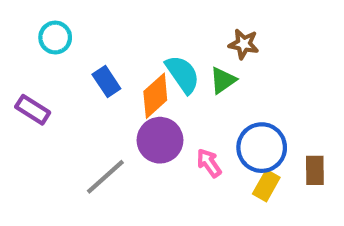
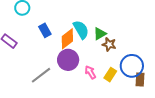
brown star: (244, 44) -> (109, 44), moved
blue circle: (262, 148) -> (132, 66), moved
yellow rectangle: (266, 186) -> (110, 75), moved

